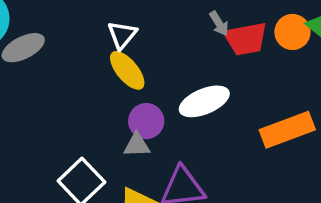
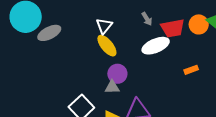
gray arrow: (219, 23) -> (147, 19), moved
white ellipse: (204, 101) -> (156, 46), moved
orange rectangle: (287, 130) -> (191, 70), moved, size x0.5

